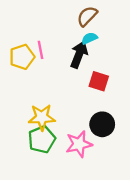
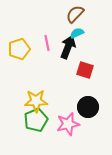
pink line: (41, 50) -> (47, 43), moved

